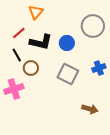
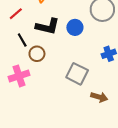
red line: (19, 33) -> (16, 14), moved
gray square: (68, 74) -> (77, 74), moved

